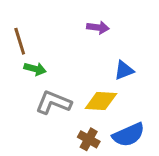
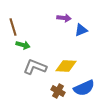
blue triangle: (124, 70) -> (81, 30), moved

